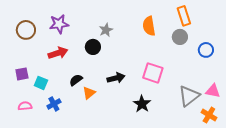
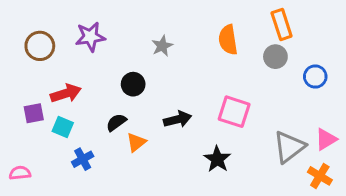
black circle: (93, 47) -> (133, 84), moved
red arrow: (58, 53) -> (66, 93), moved
pink triangle: (213, 91) -> (326, 139), turned -42
pink semicircle: (25, 106) -> (20, 173), moved

